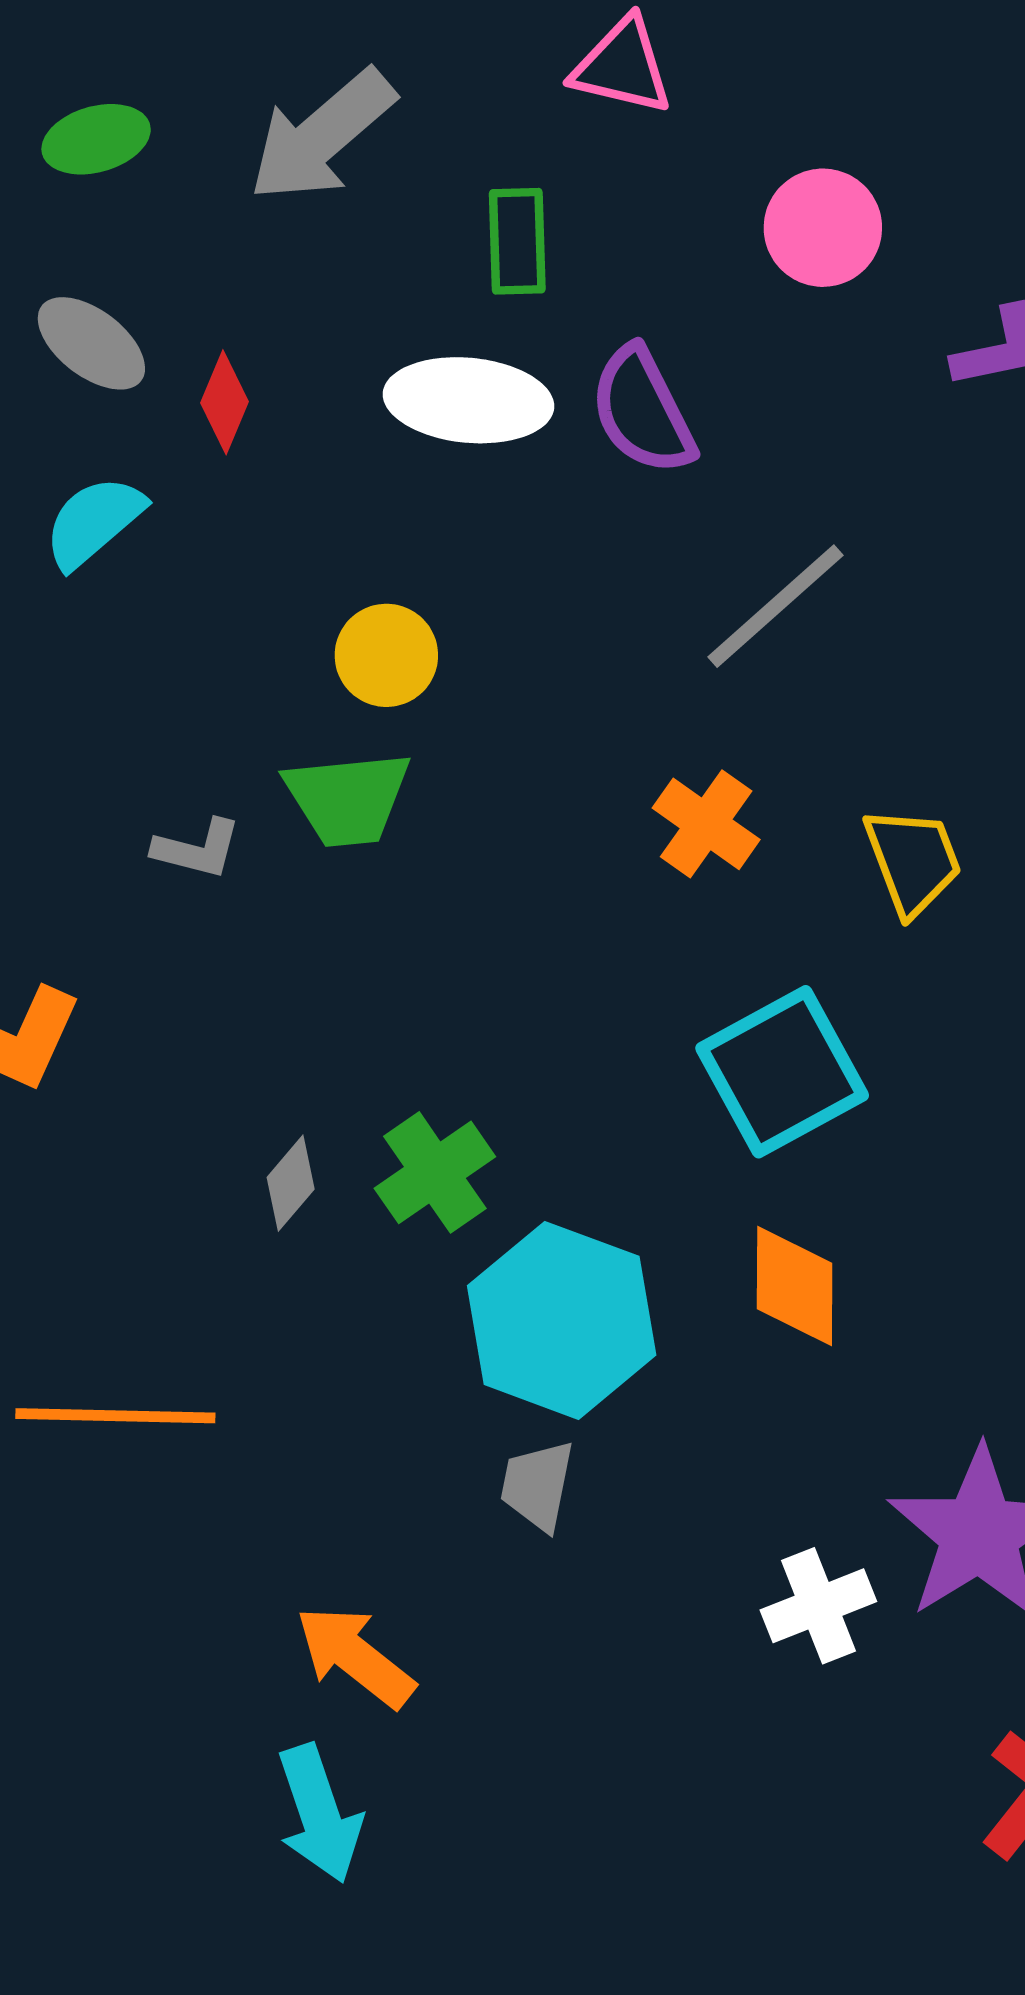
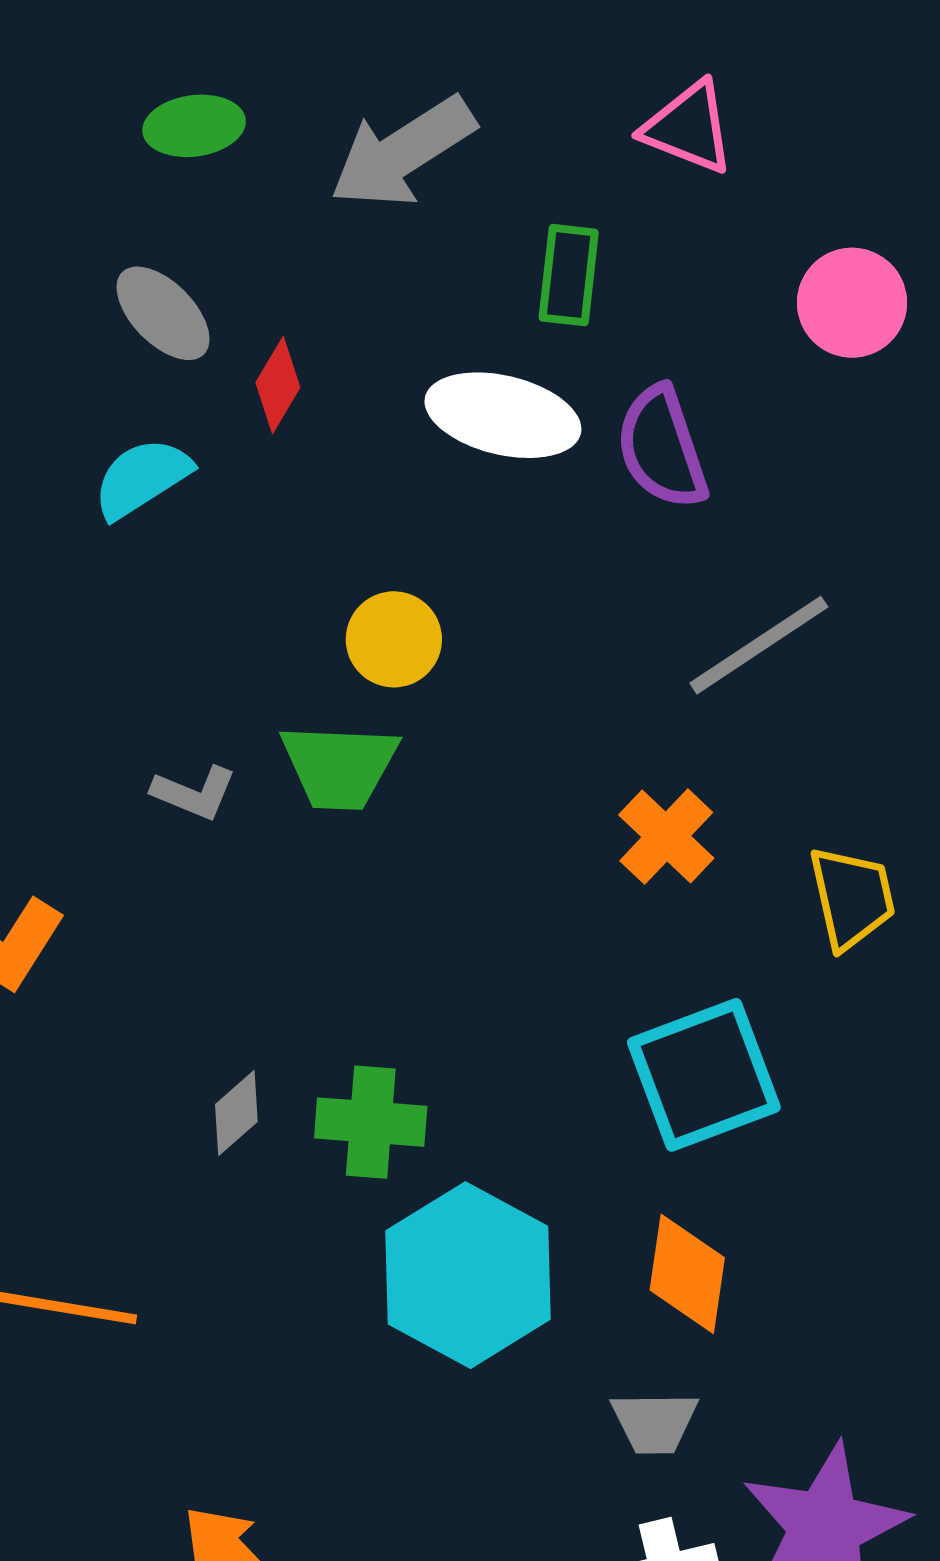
green cross: (435, 1172) -> (371, 1122), turned 31
gray trapezoid: (537, 1485) -> (654, 1422), moved, turned -110

